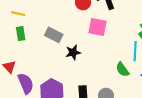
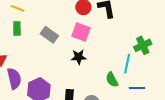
pink square: (98, 27) -> (81, 32), moved
black star: (73, 52) -> (79, 57), moved

